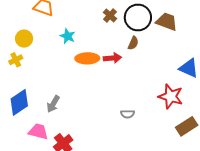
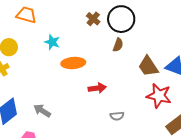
brown trapezoid: (167, 22) -> (148, 66), moved, turned -140
red arrow: (112, 58) -> (97, 88), moved
gray arrow: (53, 104) -> (42, 111), turned 96

